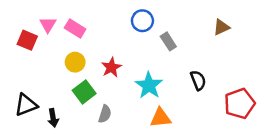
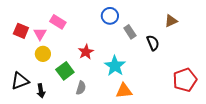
pink triangle: (48, 25) -> (40, 34), moved
yellow circle: (75, 62) -> (43, 54), moved
black semicircle: (198, 80) -> (153, 43), moved

